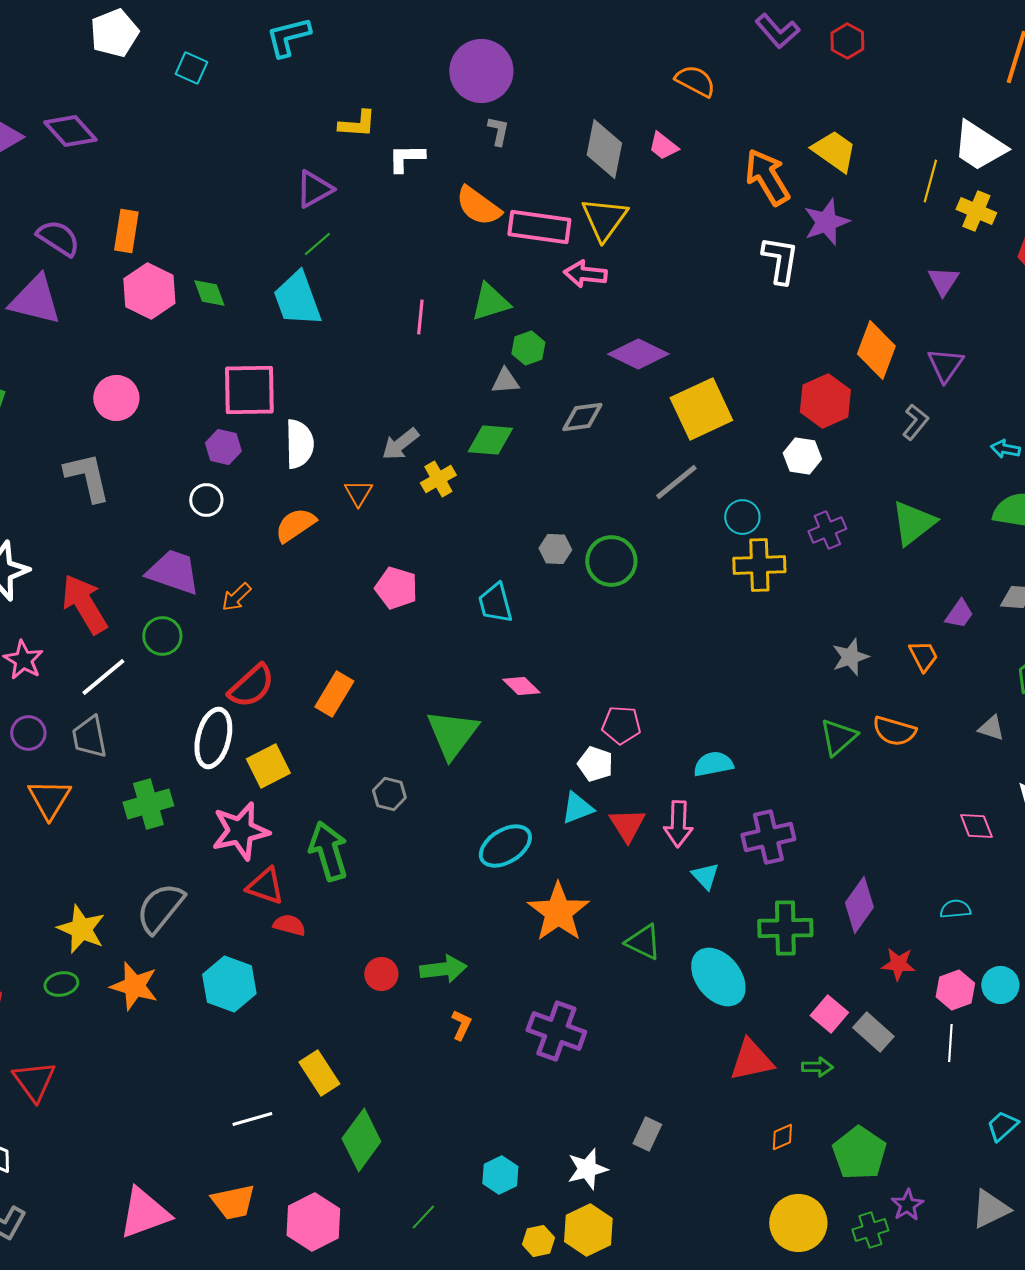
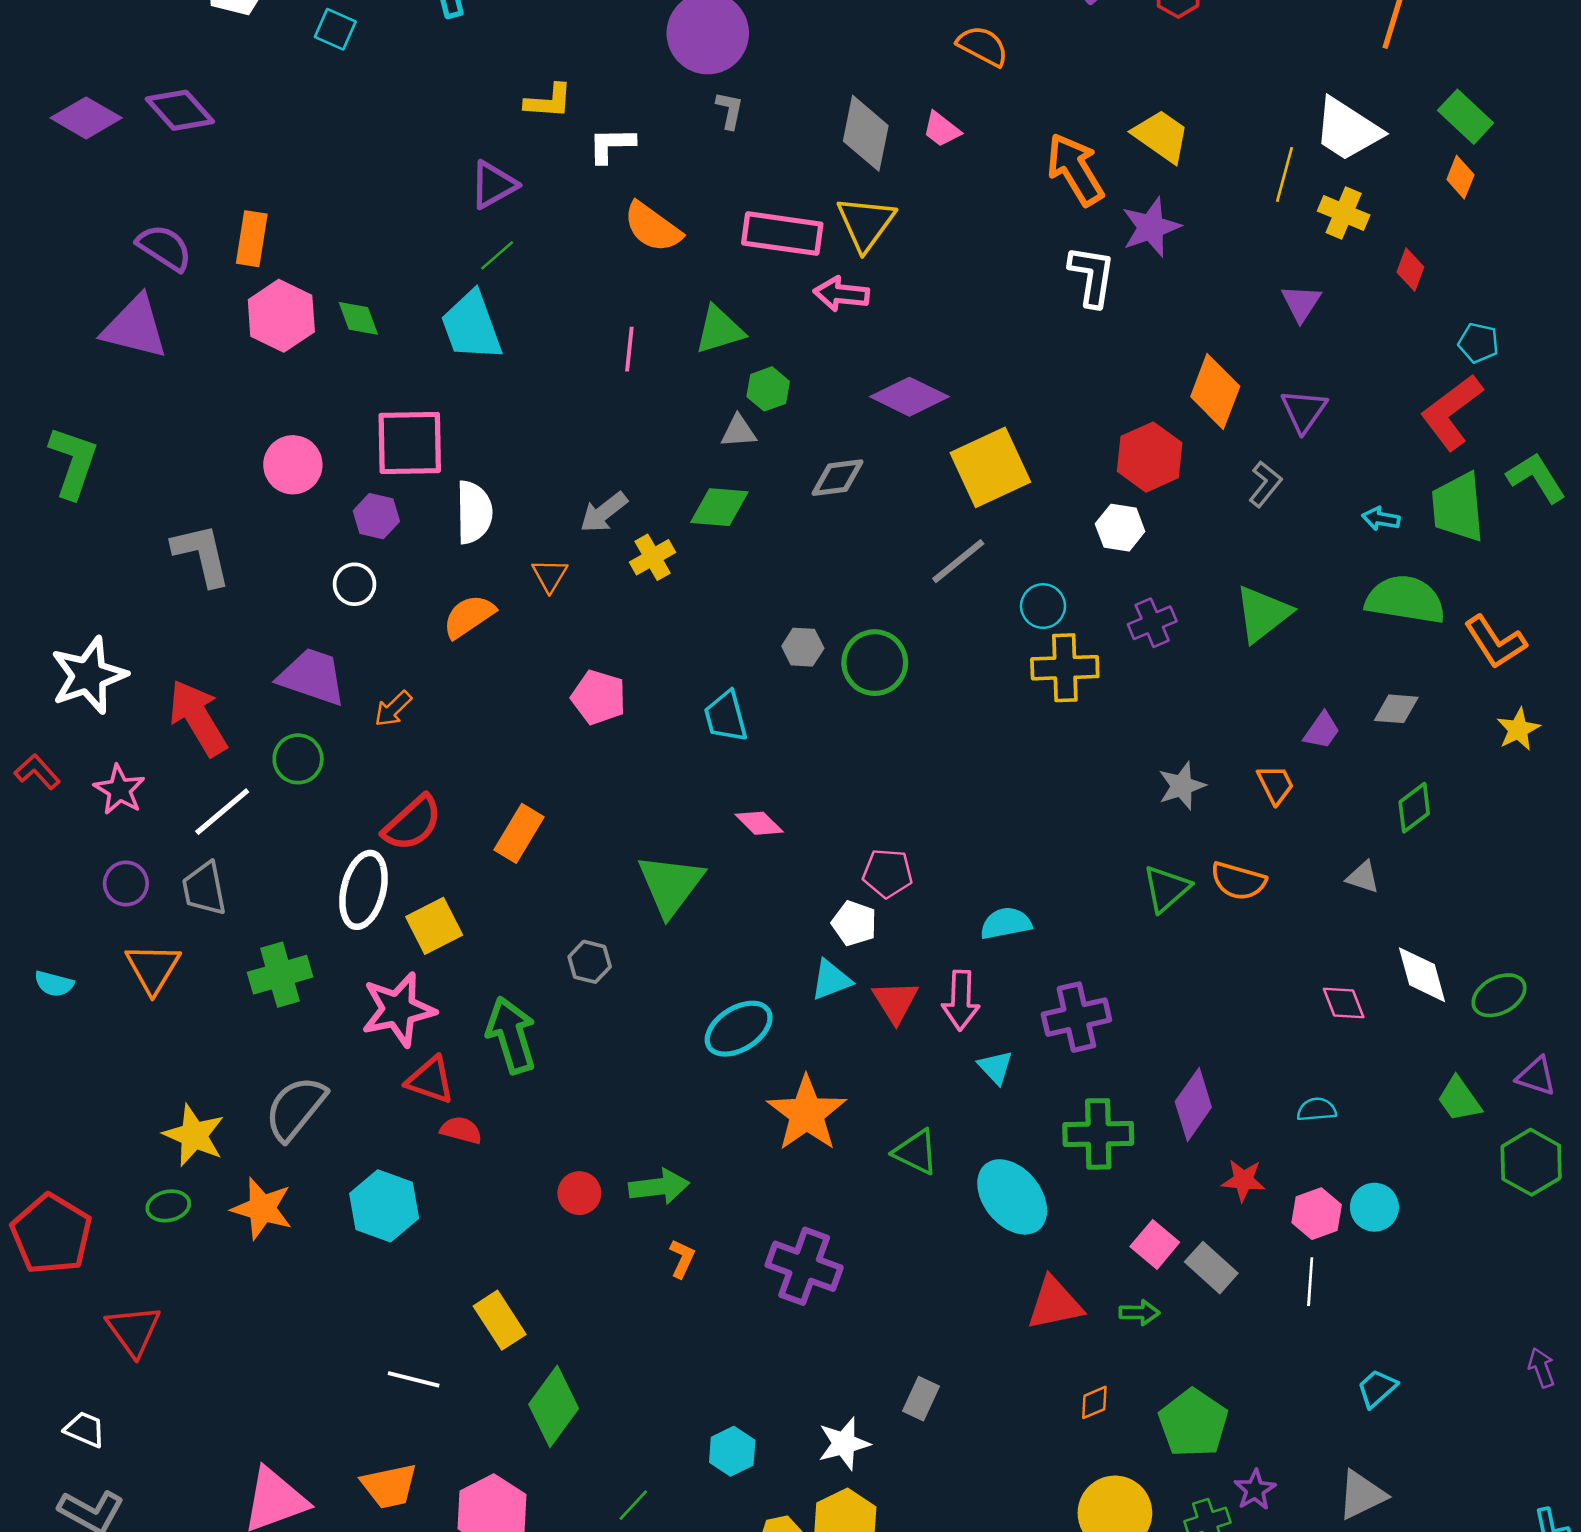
orange semicircle: (478, 206) -> (653, 227), moved
pink circle: (116, 398) -> (293, 465), moved
white line: (252, 1119) -> (414, 1379), turned 30

